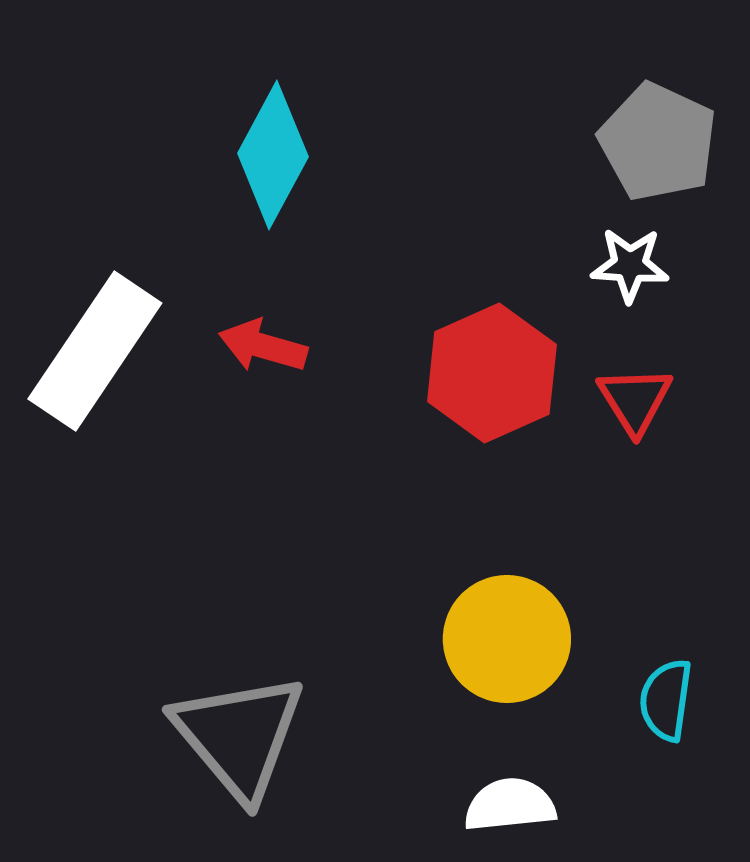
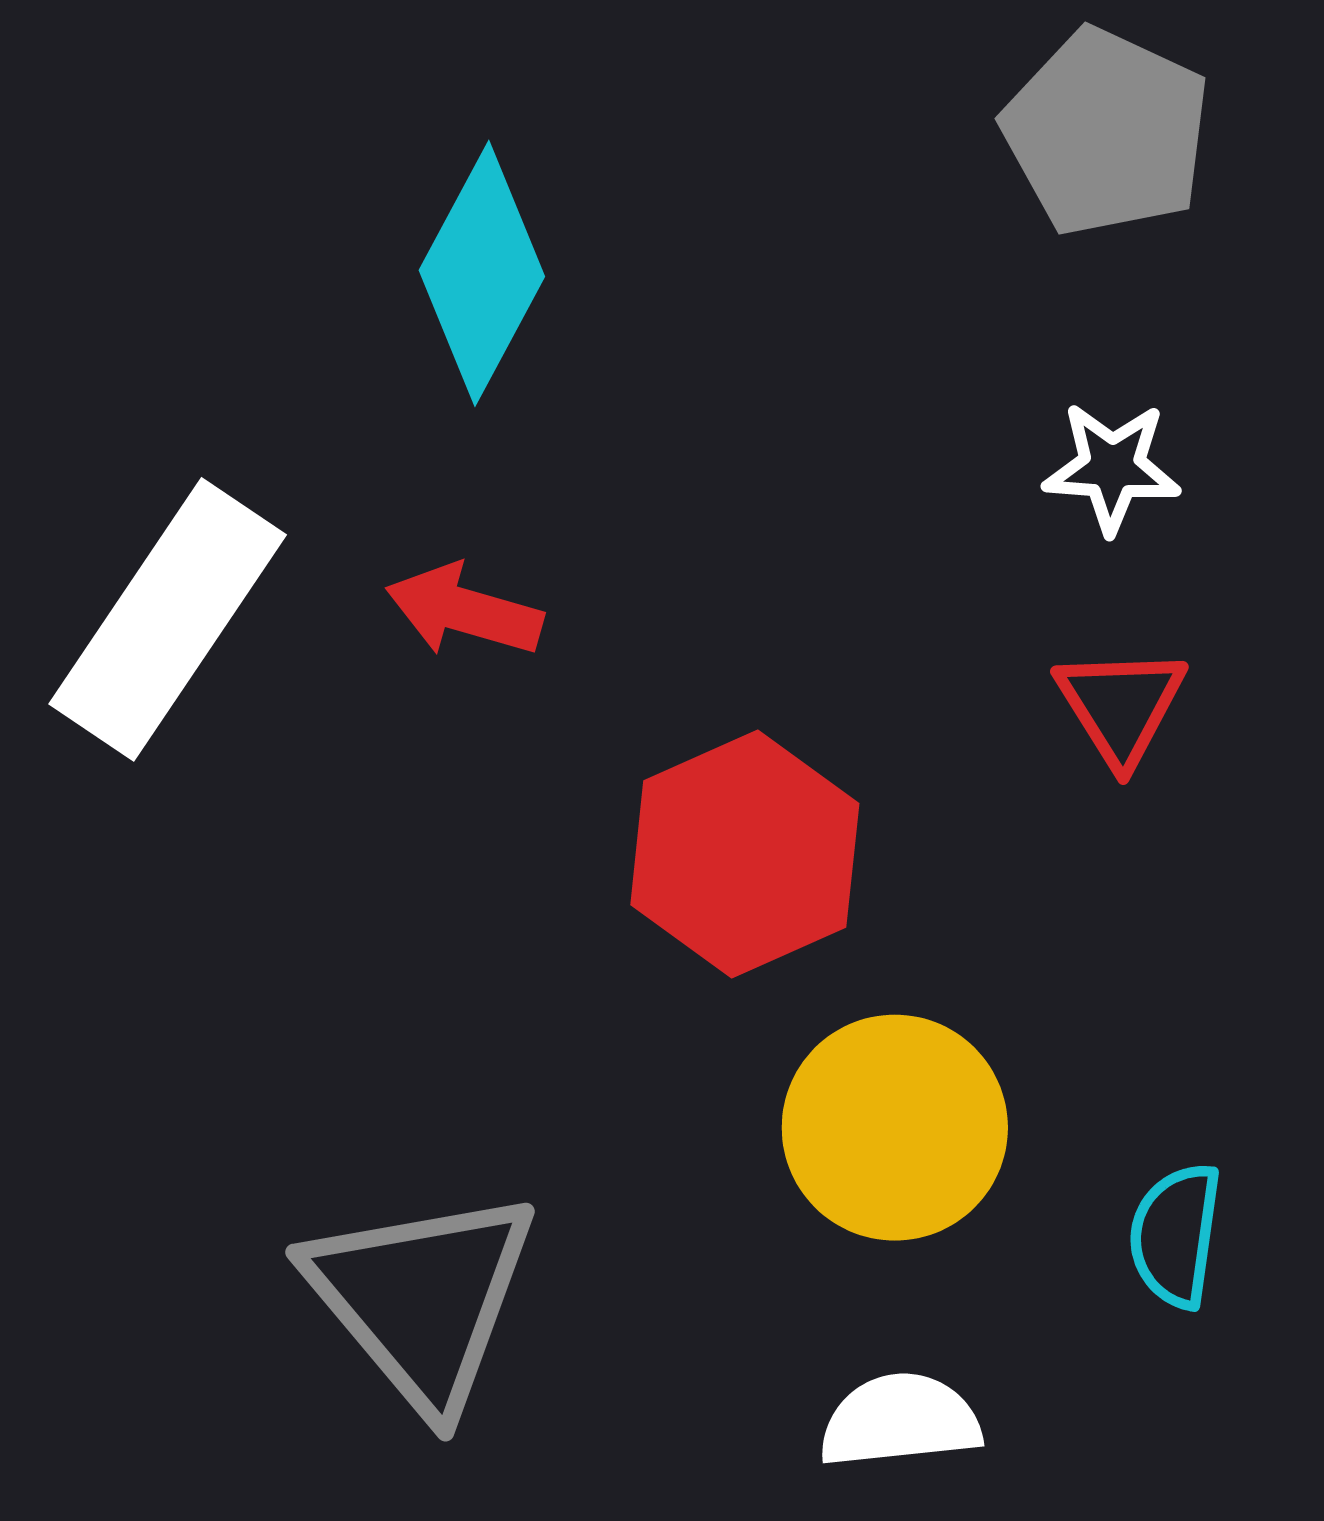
gray pentagon: (658, 142) -> (1107, 132), moved
red hexagon: (492, 373) -> (745, 854), moved

